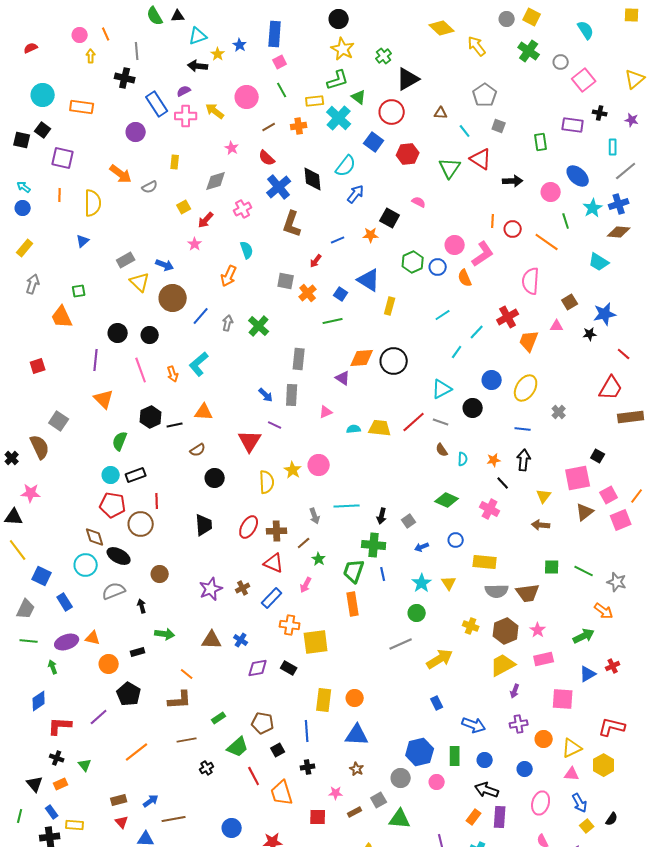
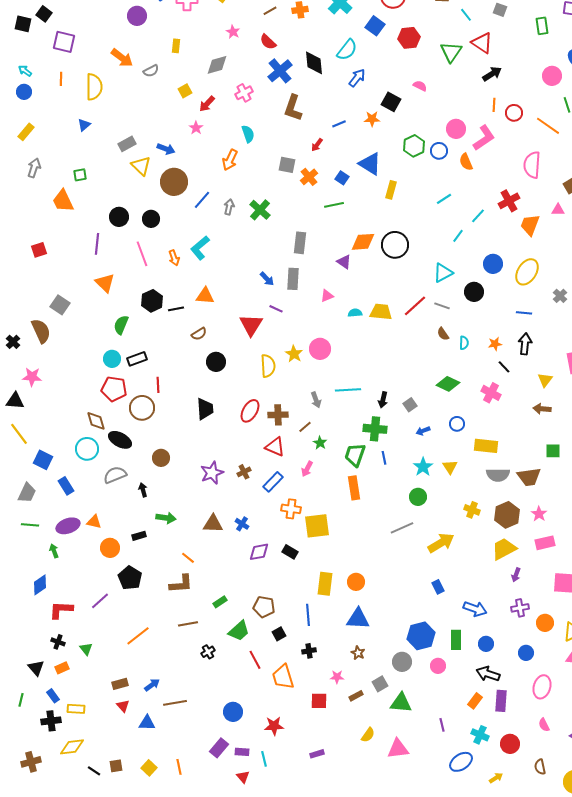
black arrow: (513, 181) -> (492, 74), moved, turned -30

